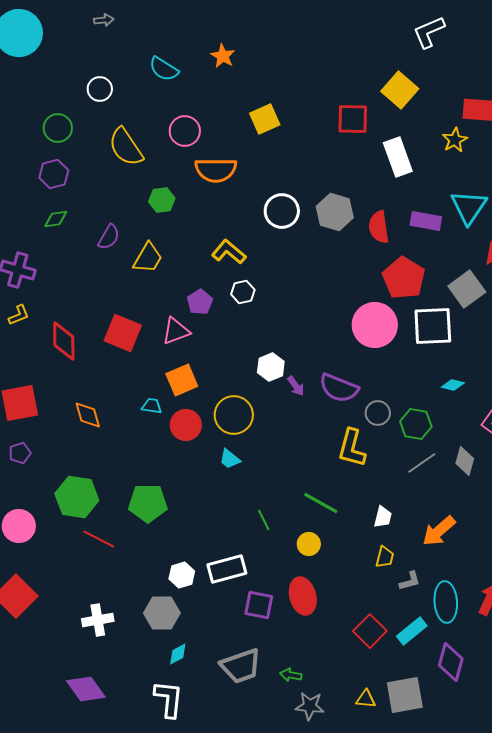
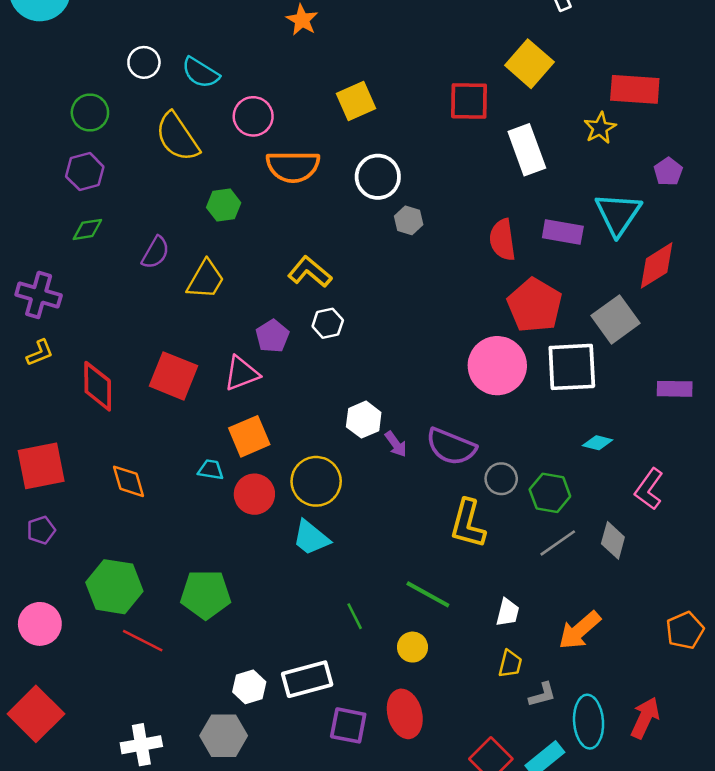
cyan semicircle: (164, 69) -> (200, 73), moved
white circle: (282, 211) -> (378, 177), moved
gray hexagon: (335, 212) -> (409, 220), moved, size x0.6
cyan trapezoid: (230, 459) -> (311, 538), size x1.4

